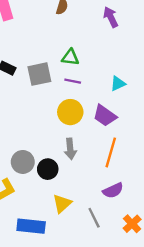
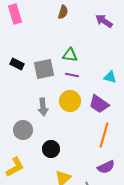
purple arrow: (111, 17) -> (104, 21), turned -30
cyan triangle: (118, 84) -> (110, 77), turned 40
gray arrow: (70, 149) -> (43, 107), moved
gray circle: (23, 162) -> (23, 130), moved

